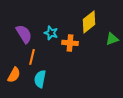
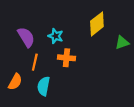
orange cross: (70, 43) -> (66, 58), moved

